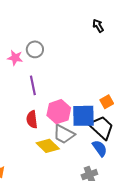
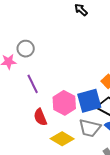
gray trapezoid: (64, 134) -> (90, 128), moved

